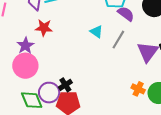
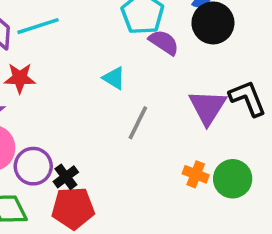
gray line: (118, 40) -> (138, 123), moved
purple circle: (49, 93) -> (33, 166), moved

